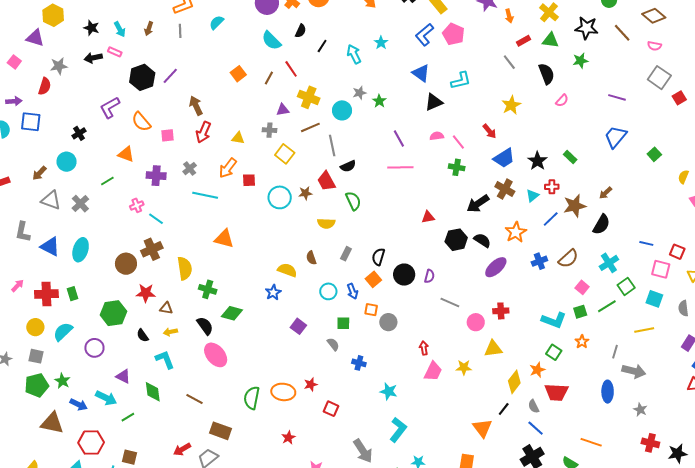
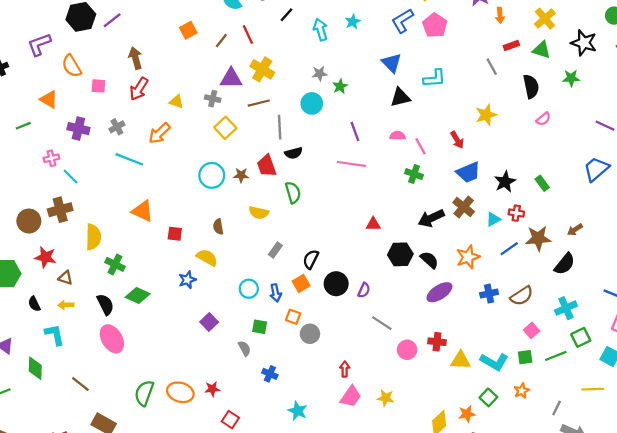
purple triangle: (283, 110) -> (231, 78), size x1.5
cyan circle: (342, 110) -> (312, 103), moved
red square: (249, 180) -> (175, 234), moved
brown semicircle: (311, 258) -> (218, 227), moved
yellow triangle: (493, 349) -> (461, 360), moved

